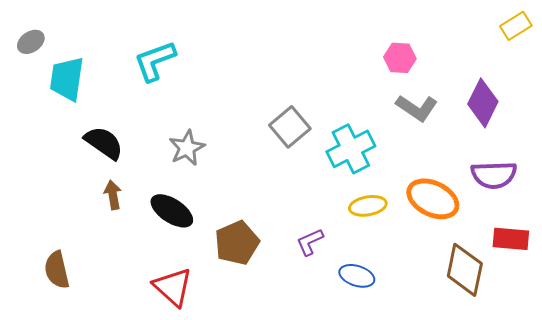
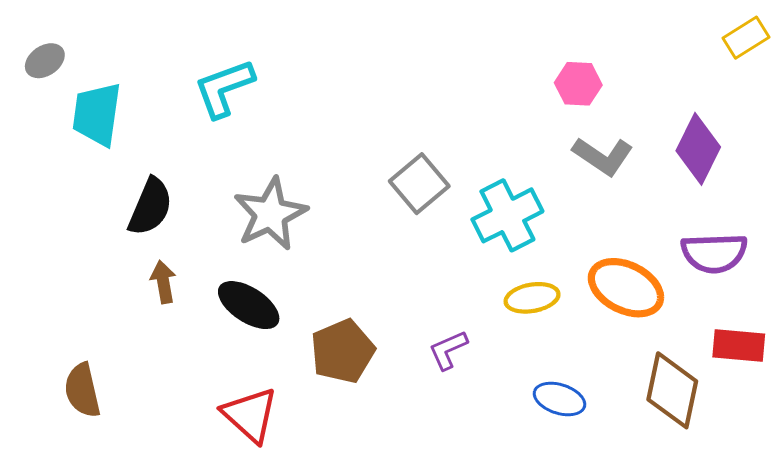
black semicircle: (104, 143) -> (150, 207), turned 78
gray star: (187, 148) -> (270, 214), size x1.4
blue ellipse: (357, 276) -> (559, 399), moved

